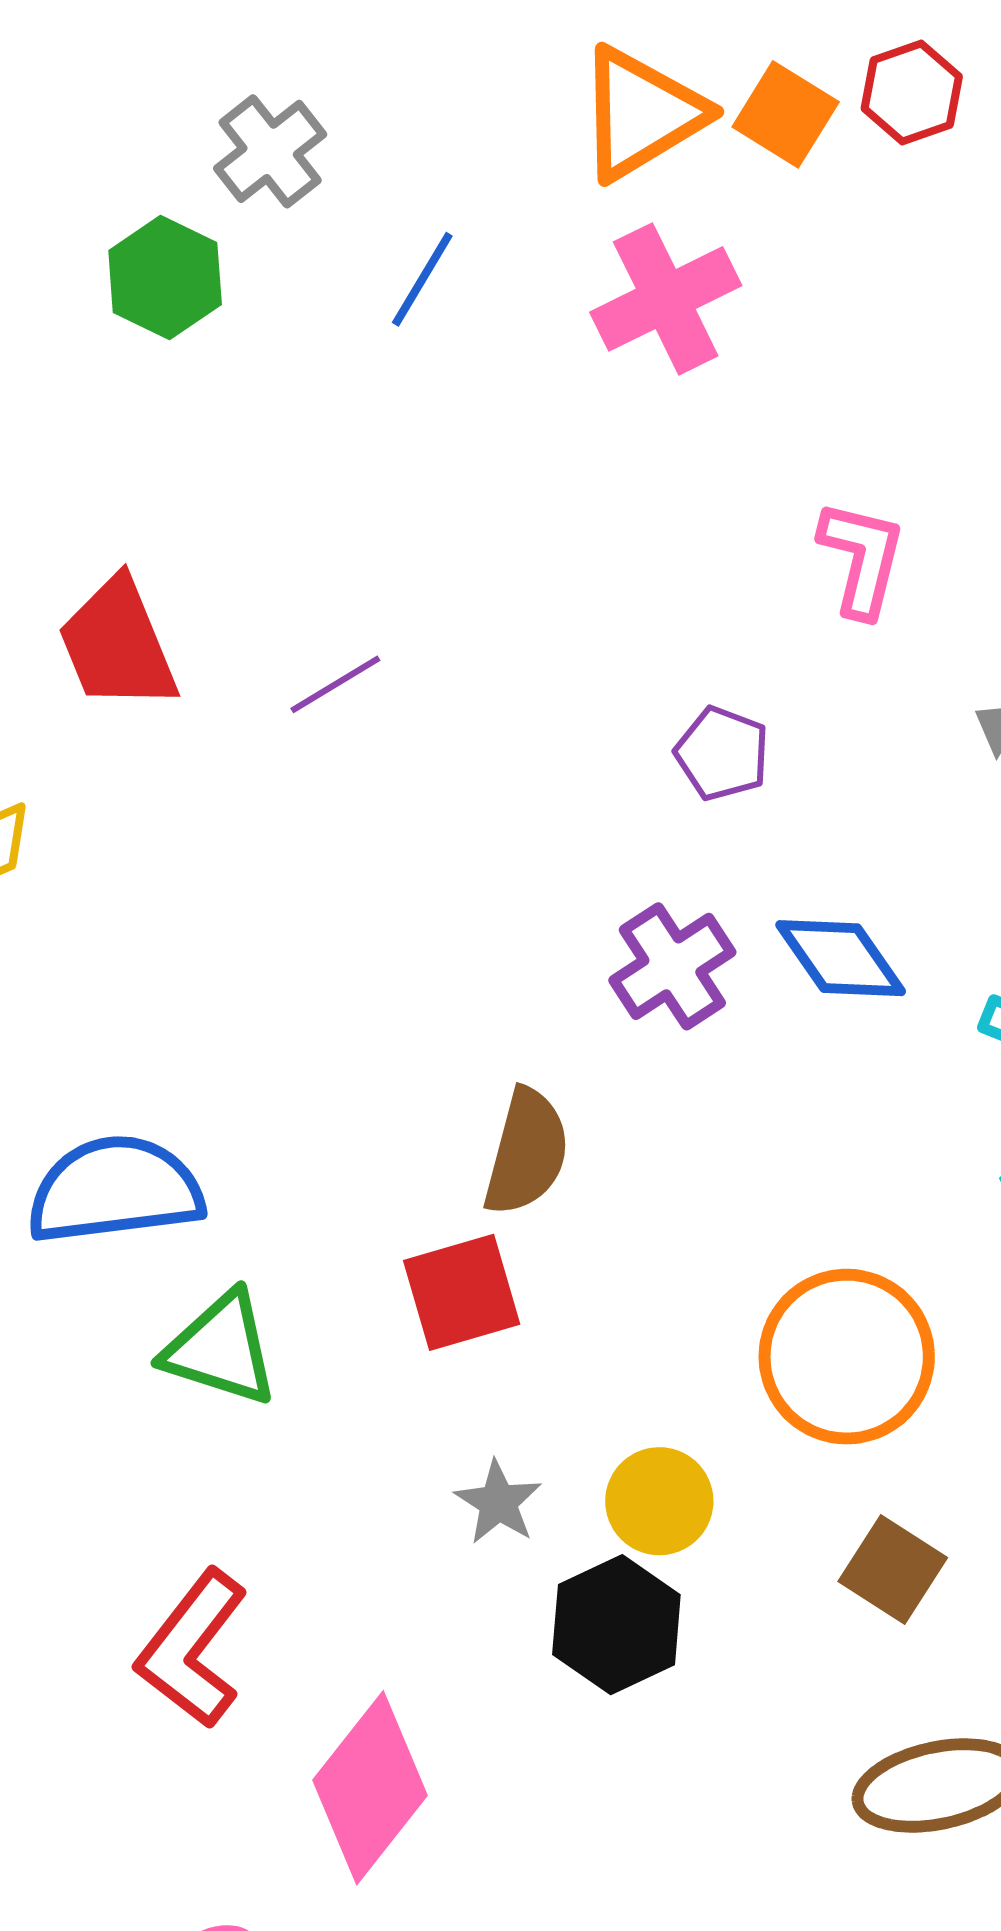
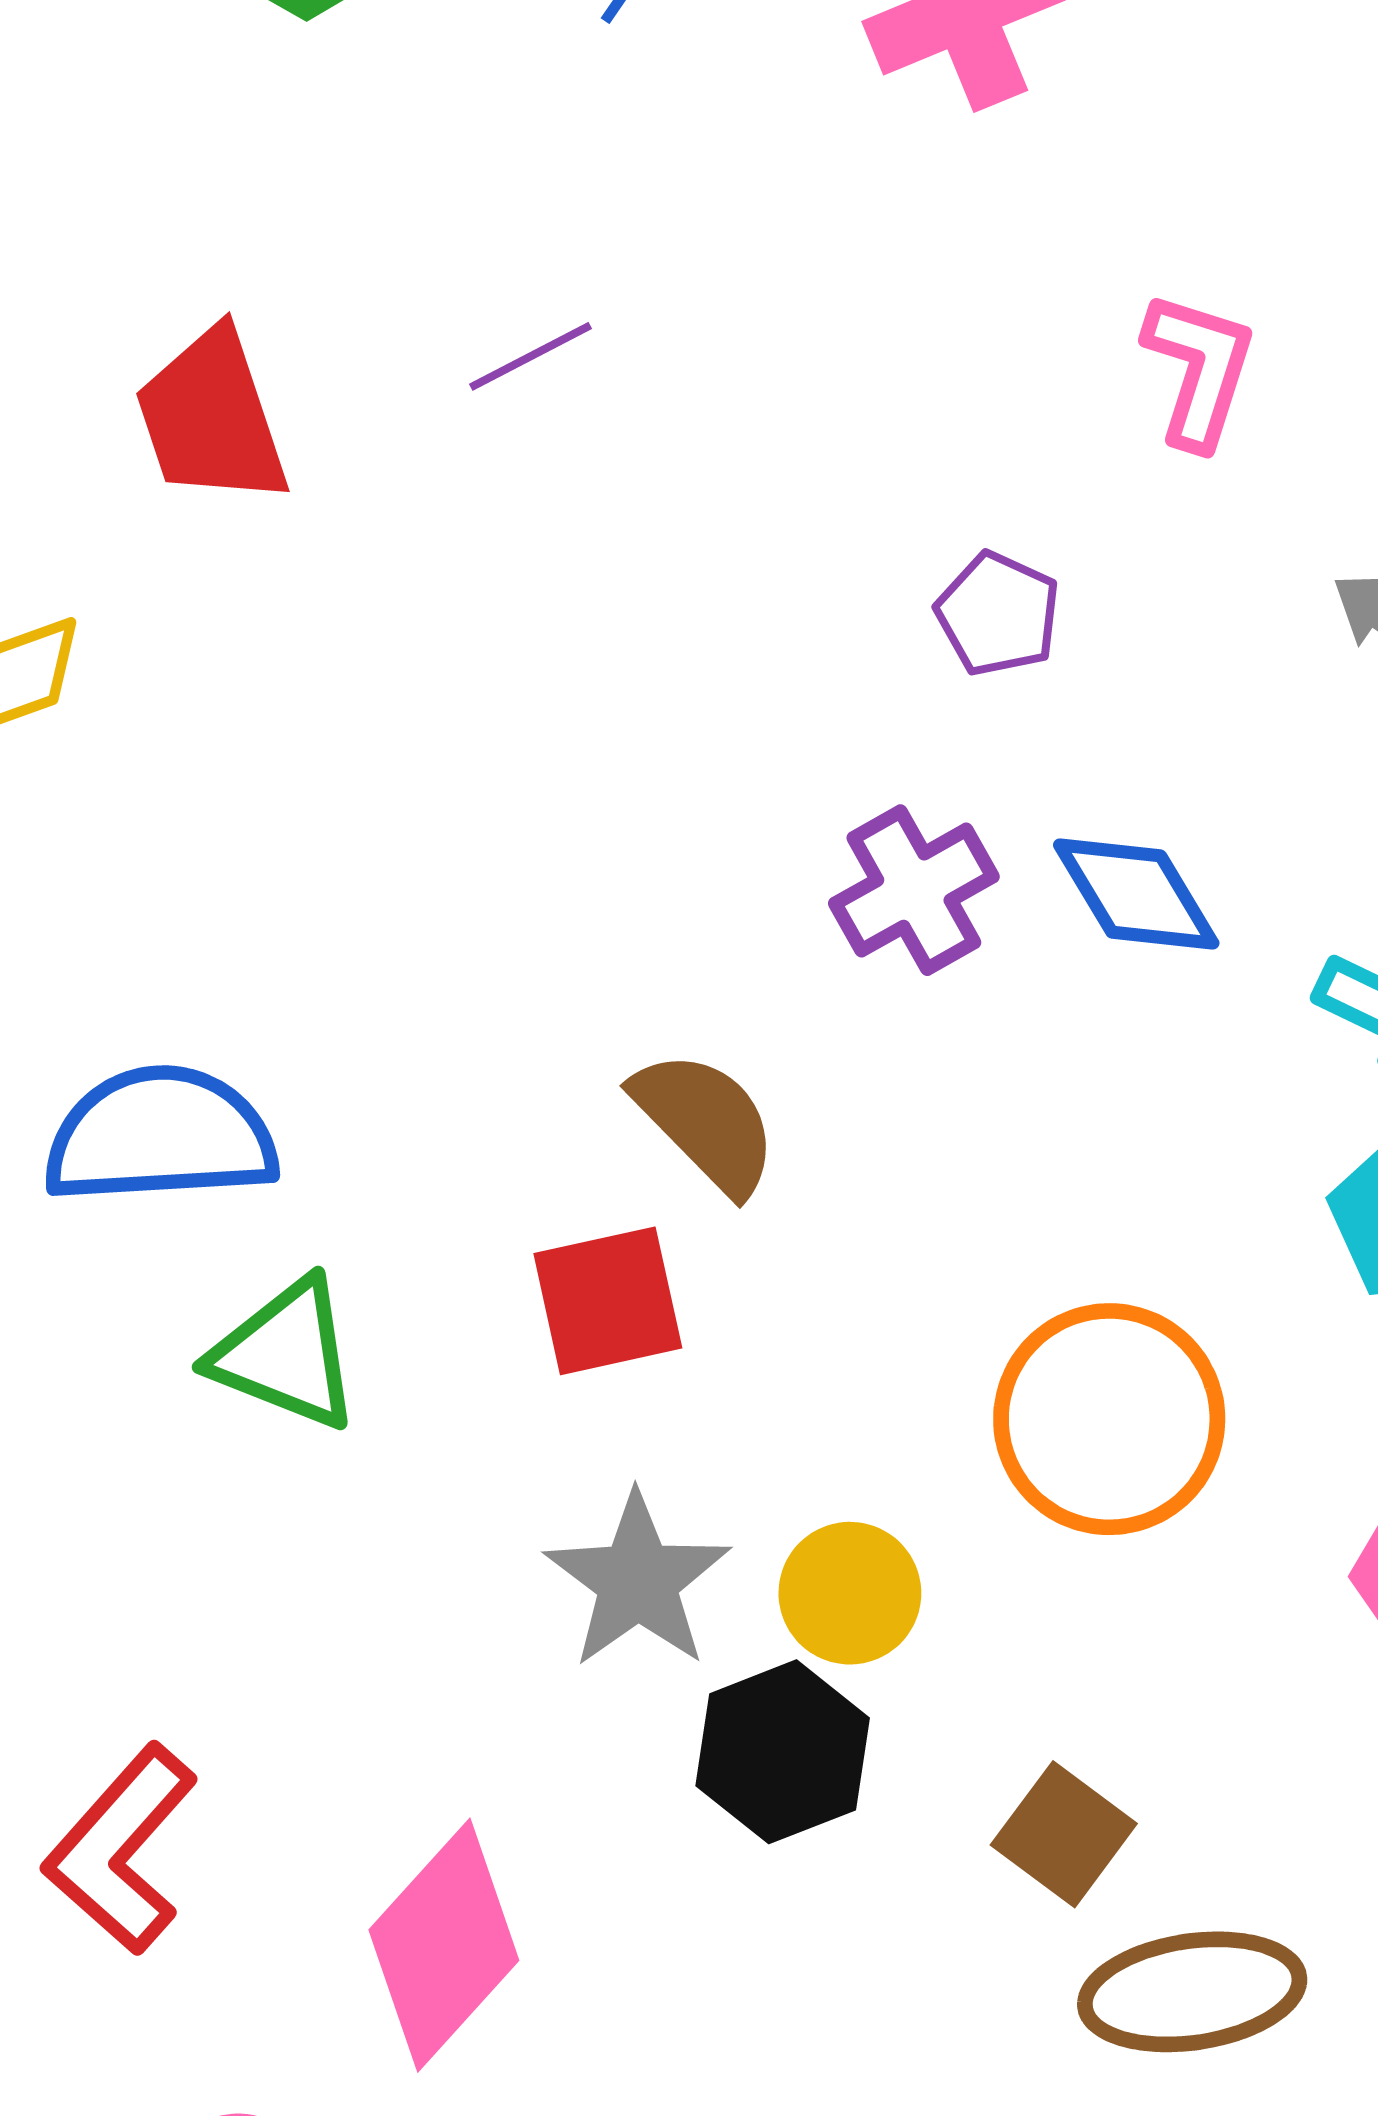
purple line: (335, 684) -> (531, 356), moved
brown semicircle: (527, 1152) -> (706, 1122), turned -63
gray star: (498, 1502) -> (638, 1581), size x1.6
brown square: (893, 1569) -> (1064, 1834), moved
red L-shape: (192, 1649) -> (121, 1849), moved

